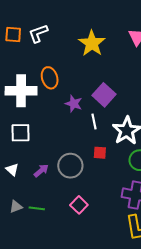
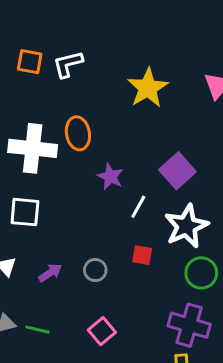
purple square: (104, 95) -> (177, 171), moved
white line: (94, 121) -> (138, 207), turned 35
gray circle: (70, 166) -> (95, 270), size x0.6

